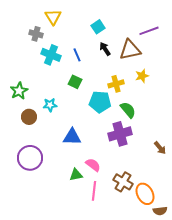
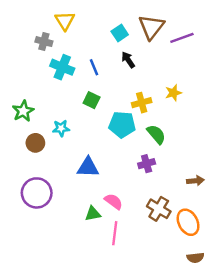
brown triangle: (130, 50) -> (151, 27), moved, turned -40
purple cross: (120, 134) -> (147, 164), size x0.6
brown arrow: (160, 148) -> (195, 181), turned -56
brown cross: (123, 182) -> (159, 209), moved
orange ellipse: (145, 194) -> (188, 222), moved

